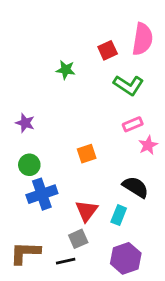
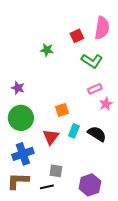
green circle: (29, 165) -> (21, 118), size x1.6
blue cross: (42, 194) -> (23, 154), moved
red triangle: (87, 211) -> (51, 137), moved
cyan rectangle: (119, 215) -> (74, 131), moved
gray square: (78, 239) -> (56, 171), turned 32

